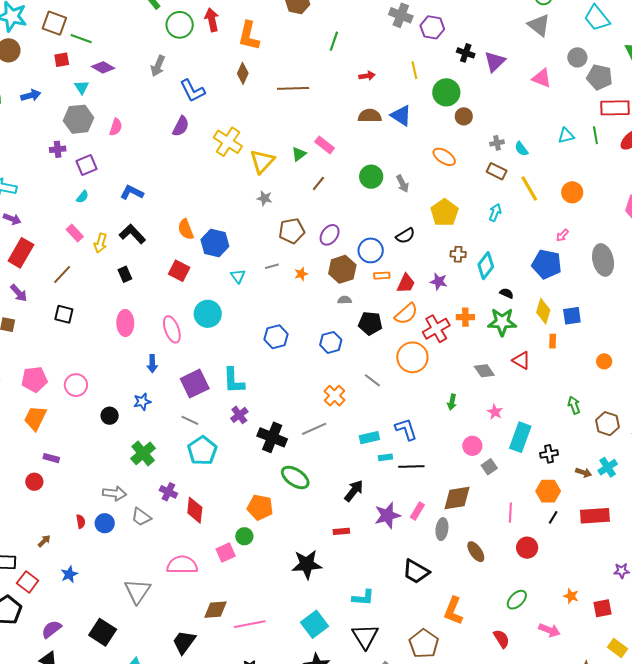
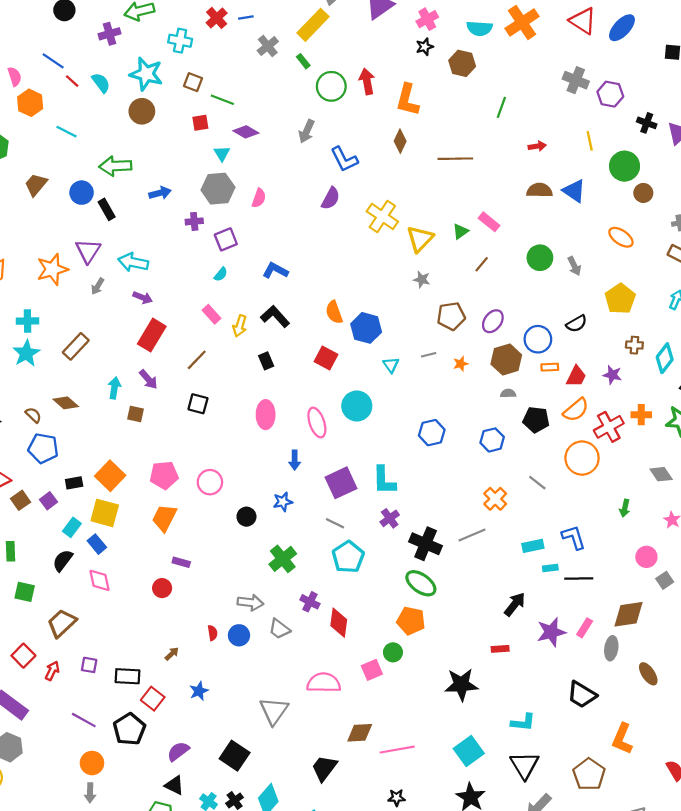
brown square: (54, 23) -> (193, 82), size x0.7
blue arrow: (31, 95) -> (160, 193), moved
green ellipse: (295, 477) -> (421, 583), moved

